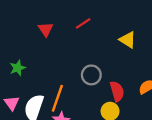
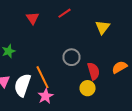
yellow triangle: (128, 40) -> (102, 27), turned 35
orange line: (57, 98) -> (42, 77), turned -45

